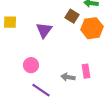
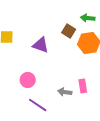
purple triangle: (44, 30) -> (41, 45), turned -48

